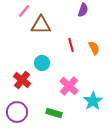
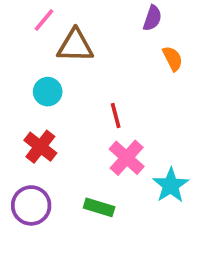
red line: (71, 45) -> (116, 115), moved
orange semicircle: (94, 48) -> (173, 59), moved
cyan circle: (42, 63) -> (48, 92), moved

